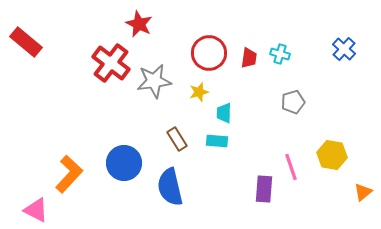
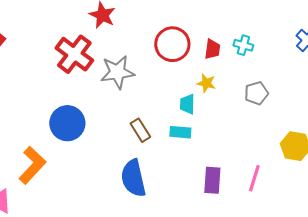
yellow star: (199, 92) -> (206, 83), moved, turned 30
blue circle: (124, 163) -> (67, 123), moved
pink line: (291, 167) -> (254, 178), moved, turned 36
purple rectangle: (264, 189) -> (212, 180), moved

